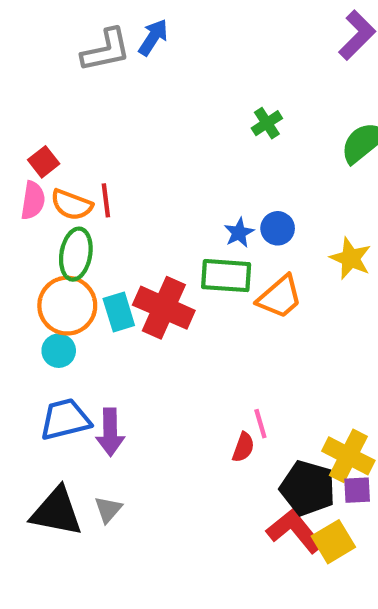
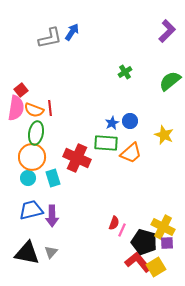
pink semicircle: (33, 200) -> (16, 108), size x1.4
cyan rectangle: (119, 312) -> (53, 178), moved
pink line: (260, 424) -> (122, 230), moved, turned 40

